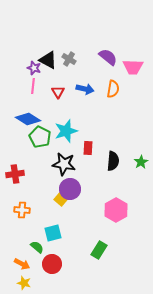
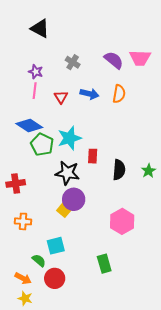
black triangle: (48, 60) -> (40, 28), moved
pink trapezoid: (133, 67) -> (140, 58), moved
green rectangle: (99, 250) -> (104, 264), turned -48

